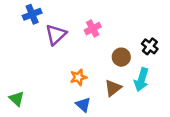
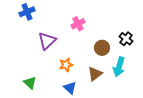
purple triangle: (56, 34) -> (47, 41), moved
green triangle: (17, 99) -> (30, 83), moved

